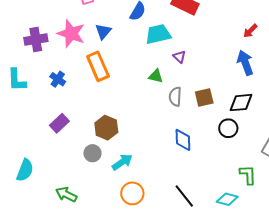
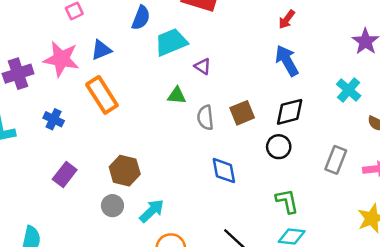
blue triangle: (103, 31) -> (101, 50), turned 36
green L-shape: (248, 175) -> (287, 201), moved

